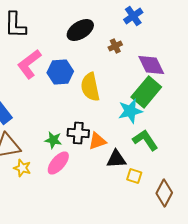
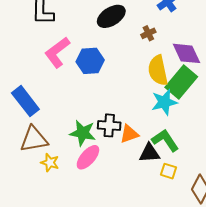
yellow semicircle: (90, 87) -> (158, 70), moved
green star: (53, 140) -> (83, 133), size x1.4
green L-shape: (145, 140) -> (165, 140), moved

